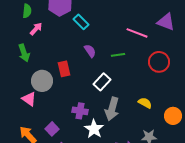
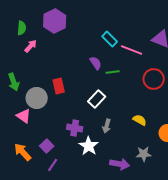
cyan rectangle: (81, 22) -> (110, 39), moved
purple semicircle: (90, 51) -> (96, 63), moved
green arrow: (24, 53) -> (14, 82), moved
gray arrow: (112, 109) -> (107, 126), size x0.6

